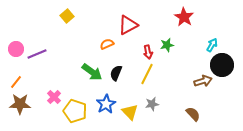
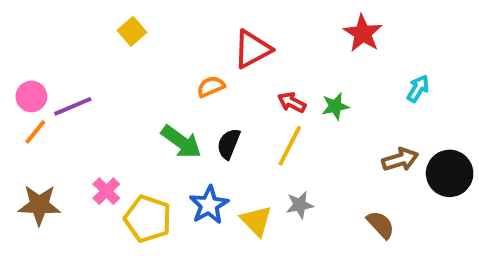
green star: (167, 45) -> (335, 106), moved
red arrow: (148, 52) -> (292, 102), turned 128
black circle: (222, 65) -> (450, 173), moved
orange line: (16, 82) -> (35, 132), moved

